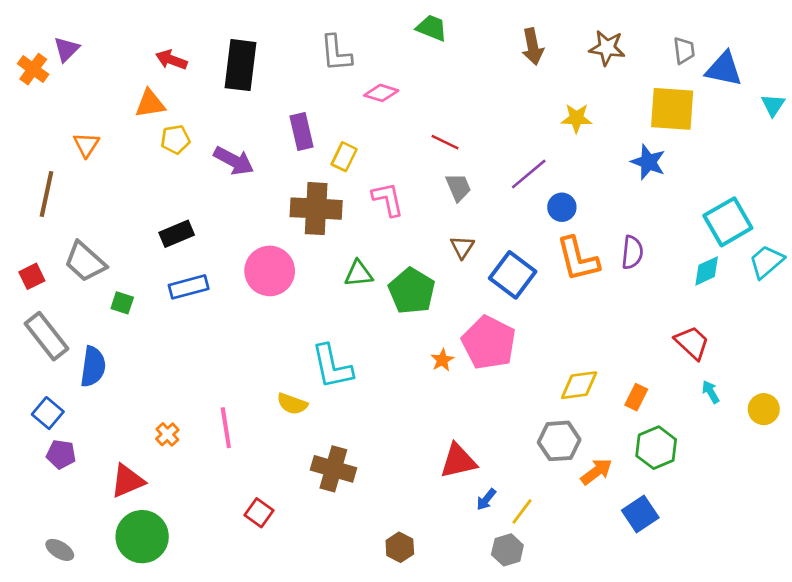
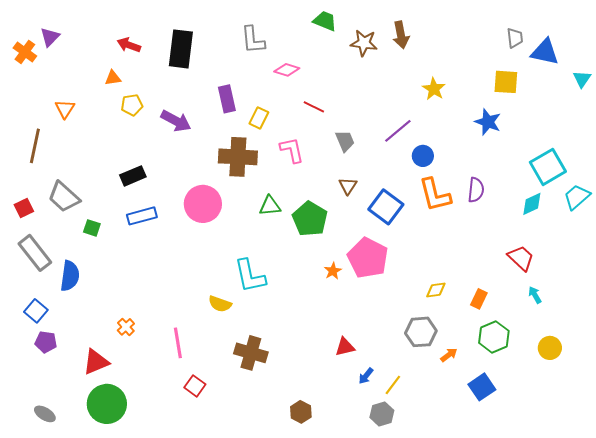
brown star: (607, 48) -> (364, 43), moved
orange triangle: (150, 104) -> (113, 78), size x0.7
yellow square: (672, 109) -> (506, 82), size x0.7
yellow star: (576, 118) -> (434, 89), turned 30
red line: (445, 142) -> (314, 107), moved
yellow diamond: (579, 385) -> (436, 290), size x0.7
yellow circle: (764, 409) -> (550, 348), moved
pink line: (226, 428) -> (178, 343), moved
red triangle: (458, 461) -> (345, 347), size x0.7
orange arrow: (596, 472) -> (449, 355), size x0.7

